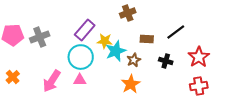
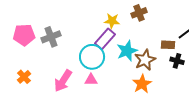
purple rectangle: (85, 30) -> (105, 39), moved
brown rectangle: (147, 39) -> (168, 45), moved
yellow star: (105, 41) -> (112, 21), moved
brown star: (134, 60) -> (145, 60), size x1.5

